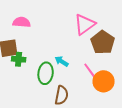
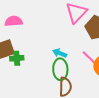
green ellipse: (46, 73) -> (60, 69), moved

